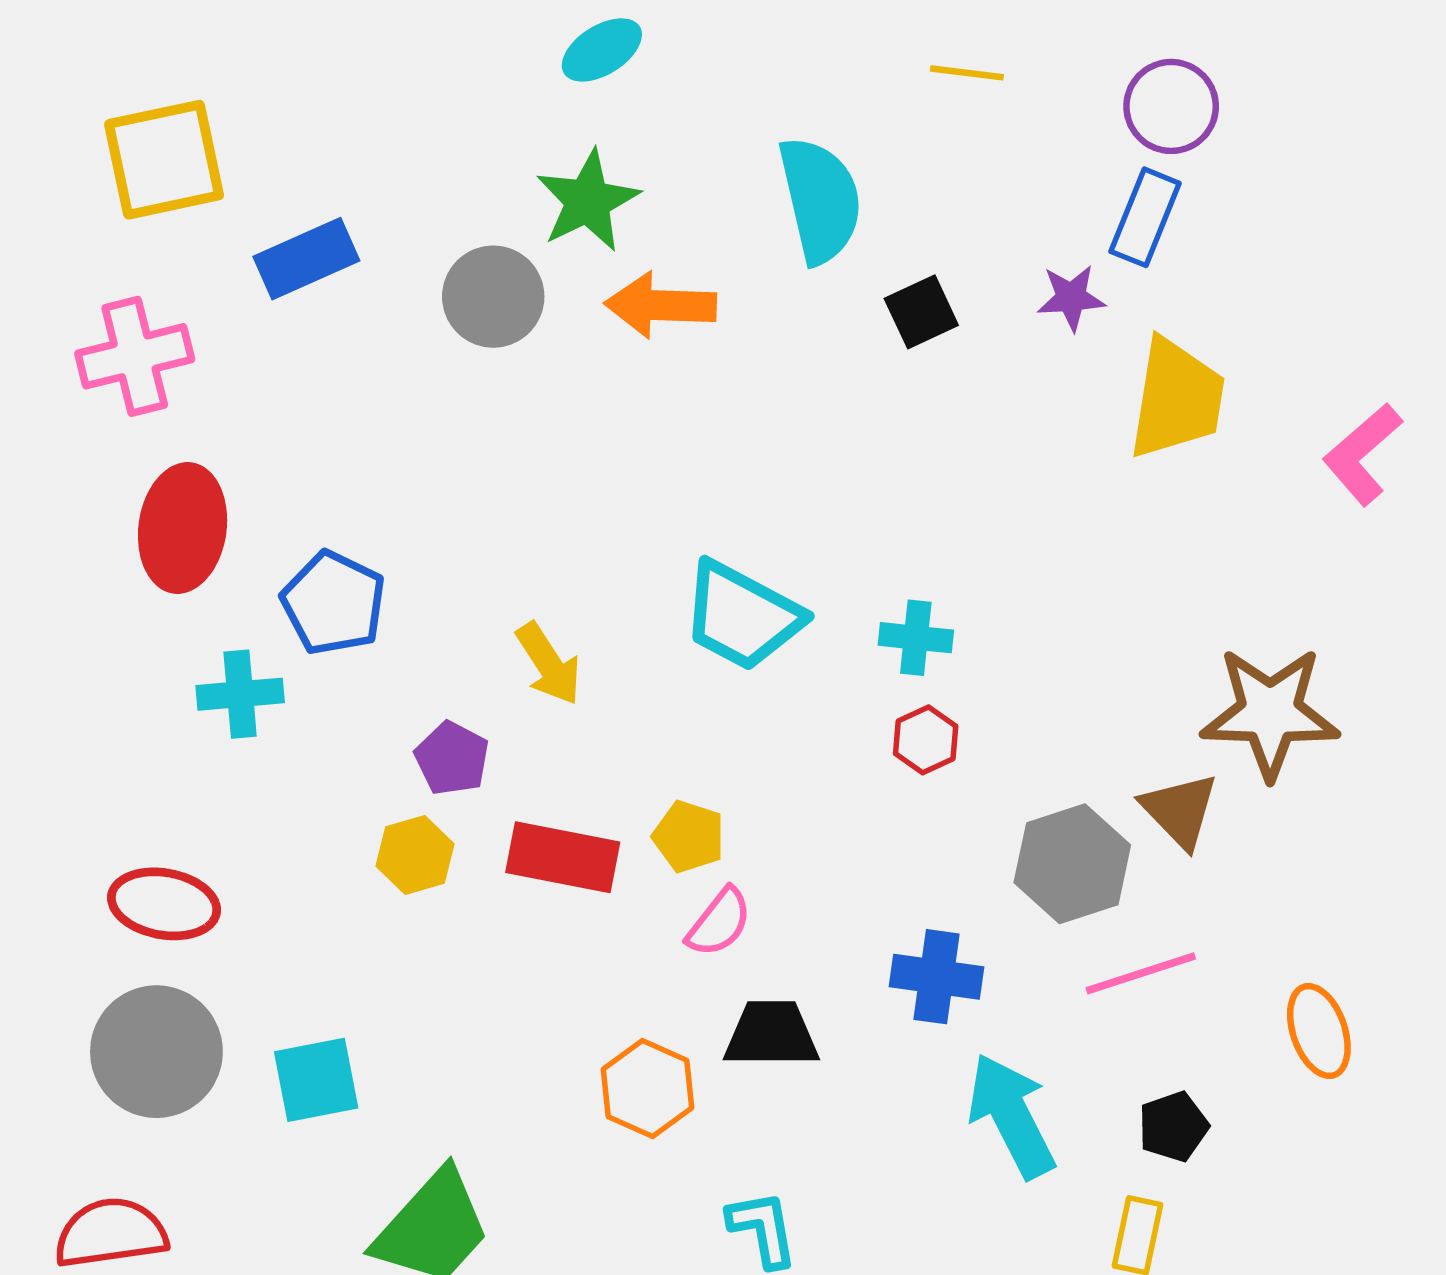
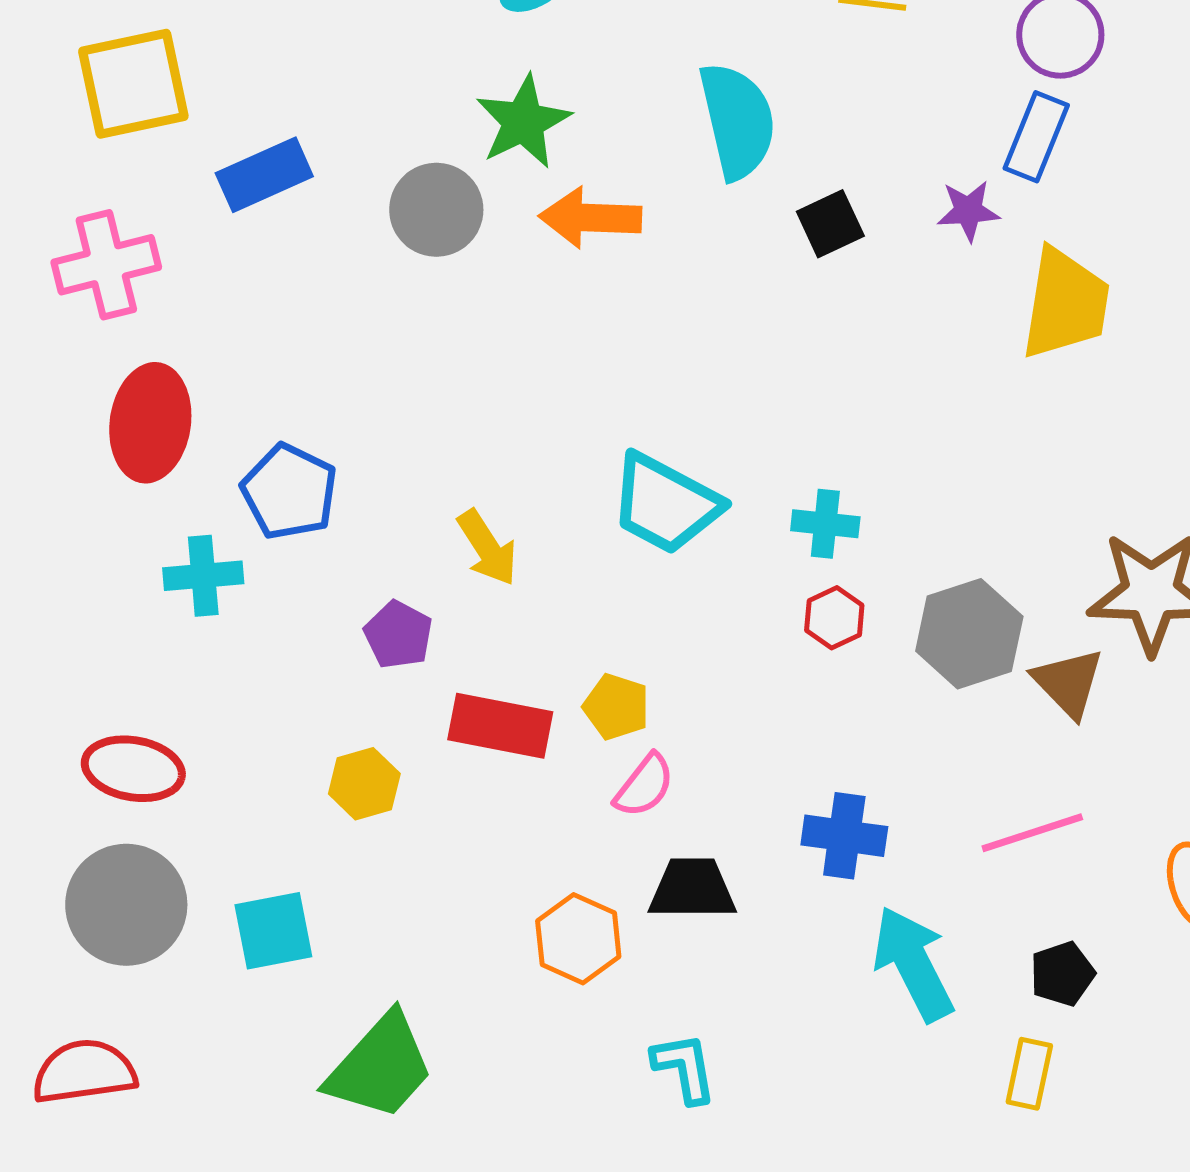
yellow hexagon: (415, 855) -> (364, 784), moved
gray hexagon: (1072, 864) -> (969, 634), moved

